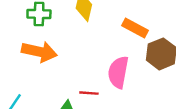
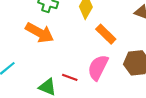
orange rectangle: (135, 28) -> (106, 34), moved

